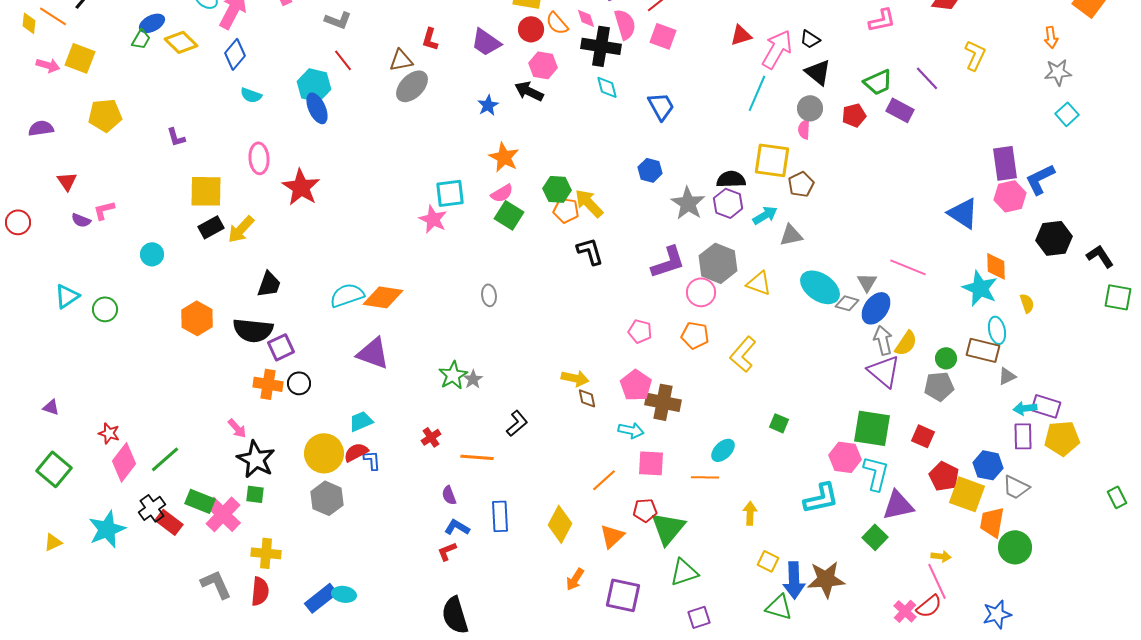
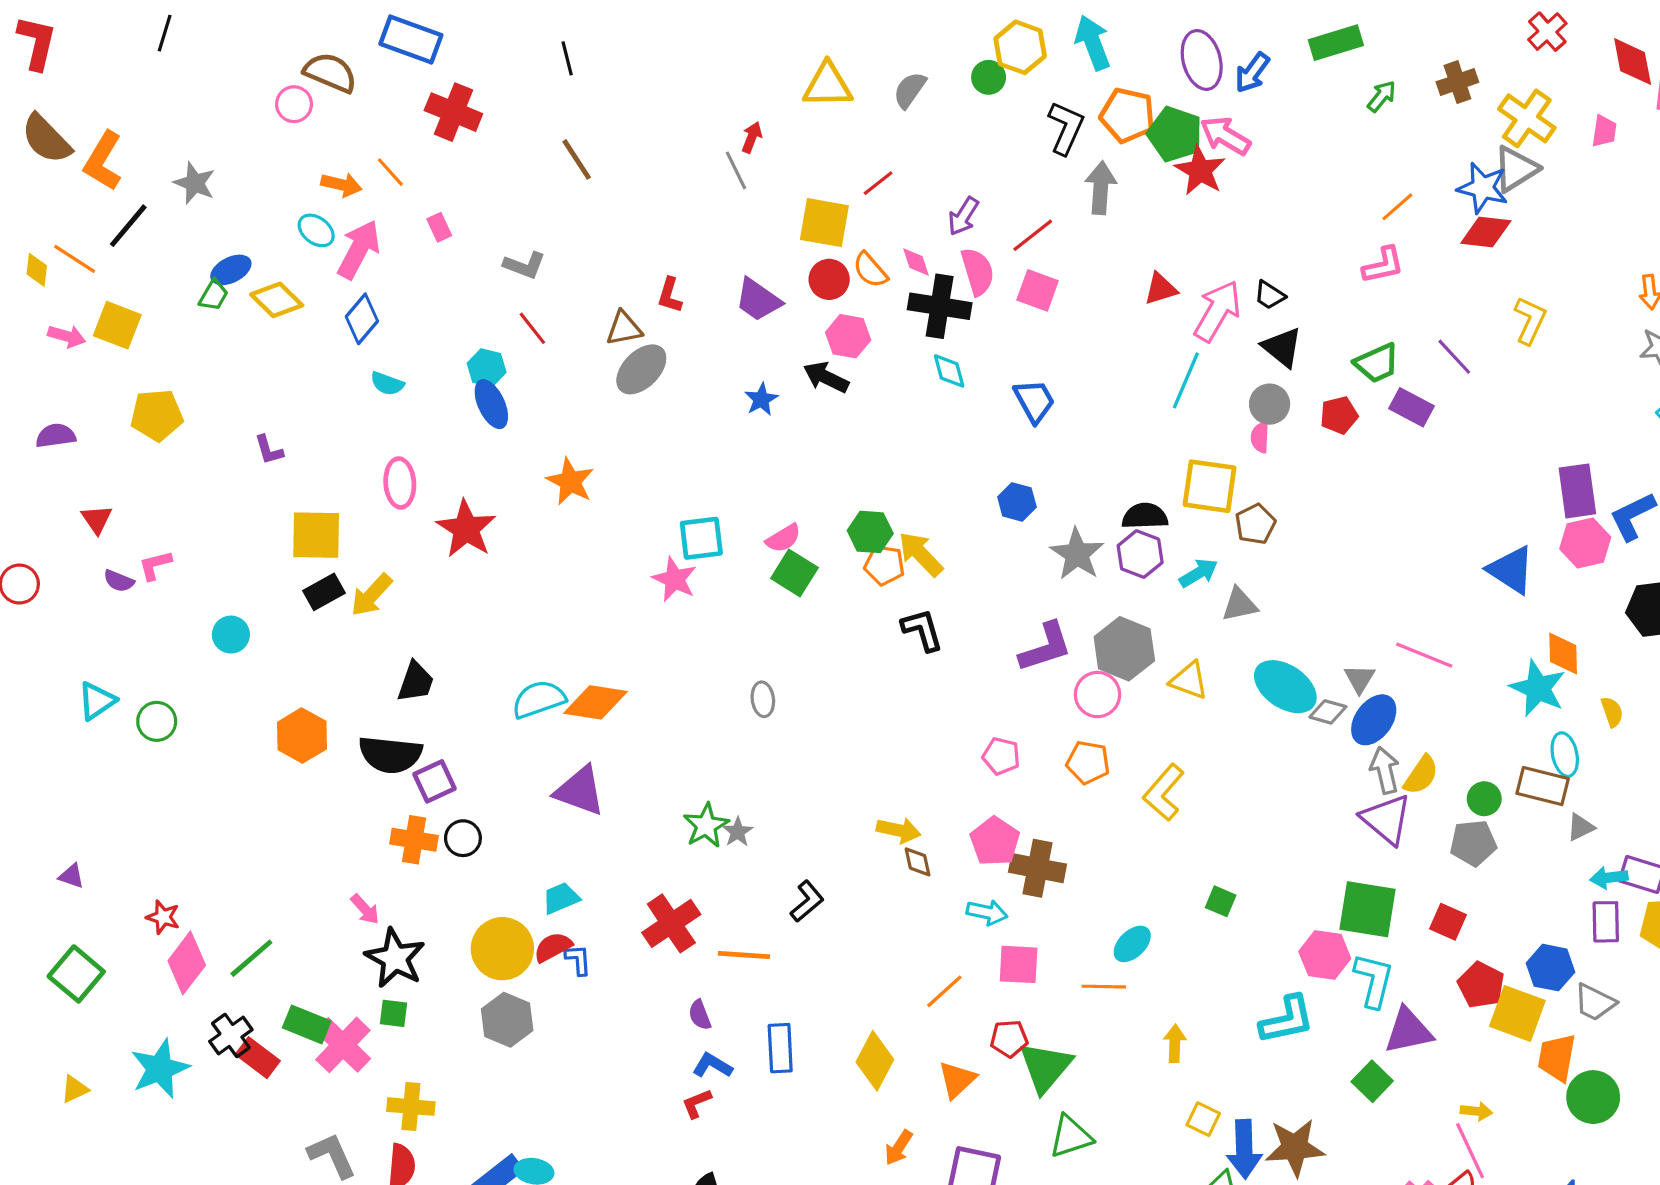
cyan hexagon: (314, 85) -> (487, 368), size x0.7
orange star: (504, 157) -> (570, 481), moved
red cross: (431, 437) -> (671, 923), size x1.8

